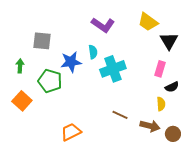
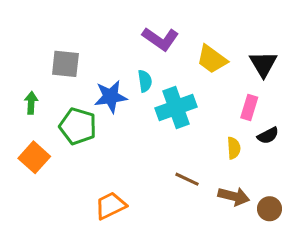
yellow trapezoid: (148, 22) -> (212, 59), moved
yellow semicircle: (161, 104) -> (234, 148), moved

